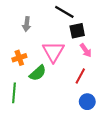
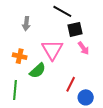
orange cross: (19, 58) -> (20, 56), turned 32
red line: (80, 76) -> (71, 84), moved

